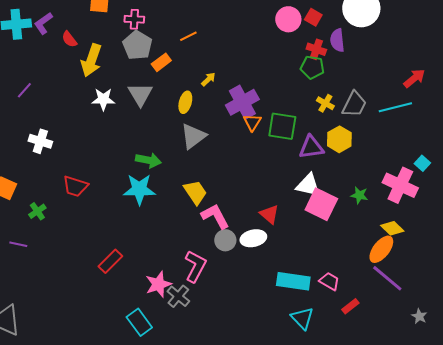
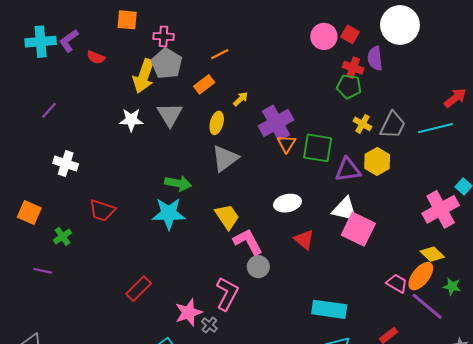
red semicircle: (69, 39) -> (96, 57), turned -30
yellow arrow: (91, 60) -> (144, 76), moved
orange rectangle: (161, 62) -> (204, 84), moved
pink cross: (400, 185) -> (441, 209), turned 36
green star: (359, 195) -> (452, 286), moved
white ellipse: (253, 238) -> (287, 203), moved
pink trapezoid: (329, 281) -> (397, 283), moved
gray cross: (178, 296) -> (209, 325), size x0.7

